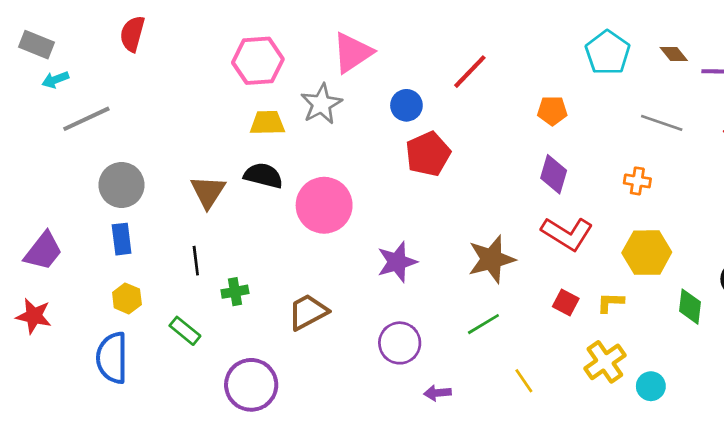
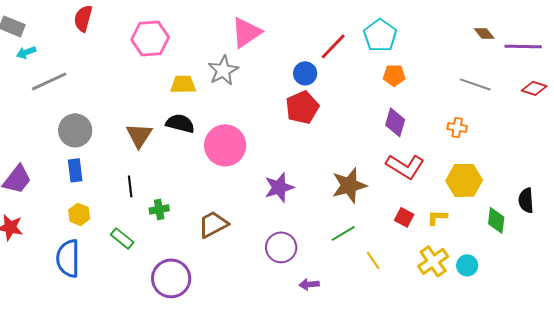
cyan pentagon: (608, 53) -> (380, 35), moved
pink hexagon: (258, 61) -> (150, 38), moved
blue circle: (406, 105) -> (305, 73), moved
yellow line: (524, 381) -> (373, 260), moved
cyan circle: (651, 386) -> (467, 265), moved

